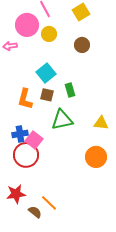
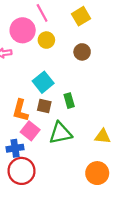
pink square: (34, 140) -> (30, 131), moved

